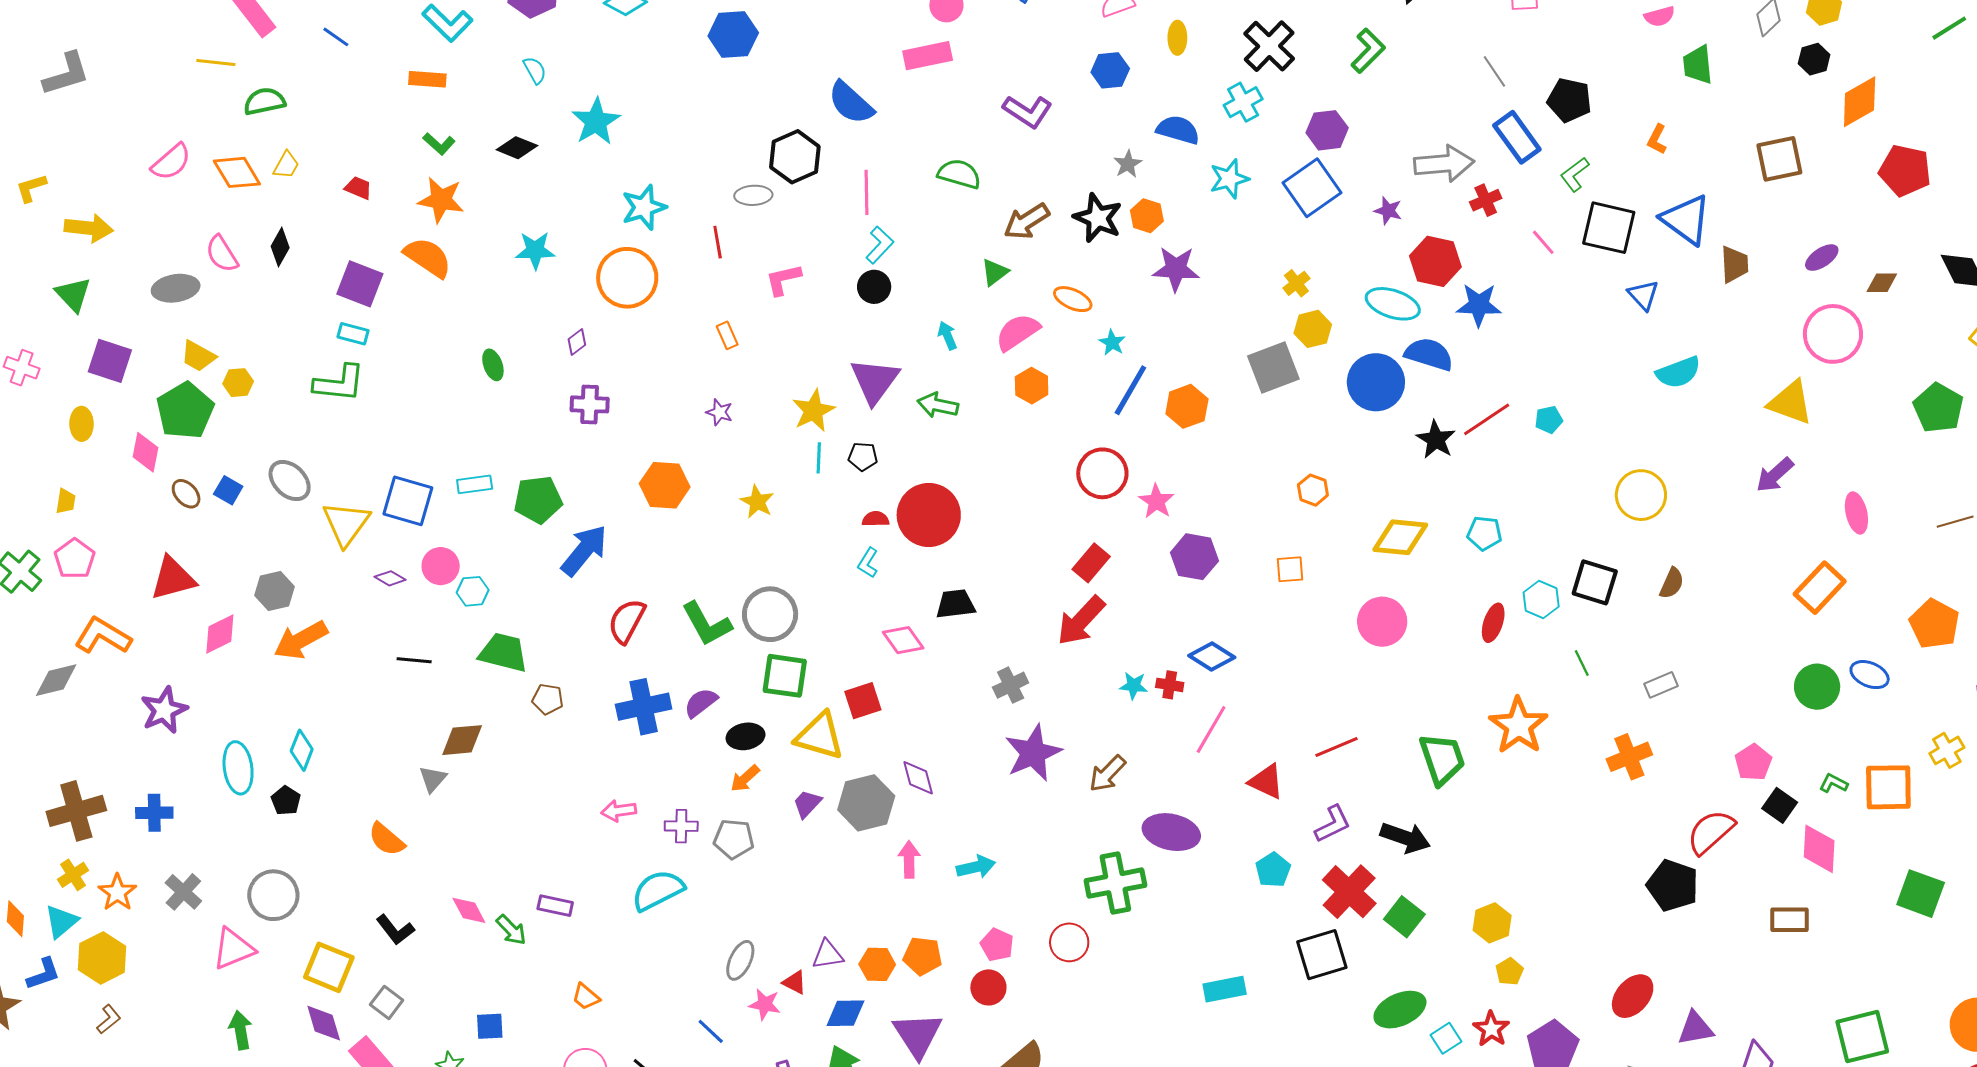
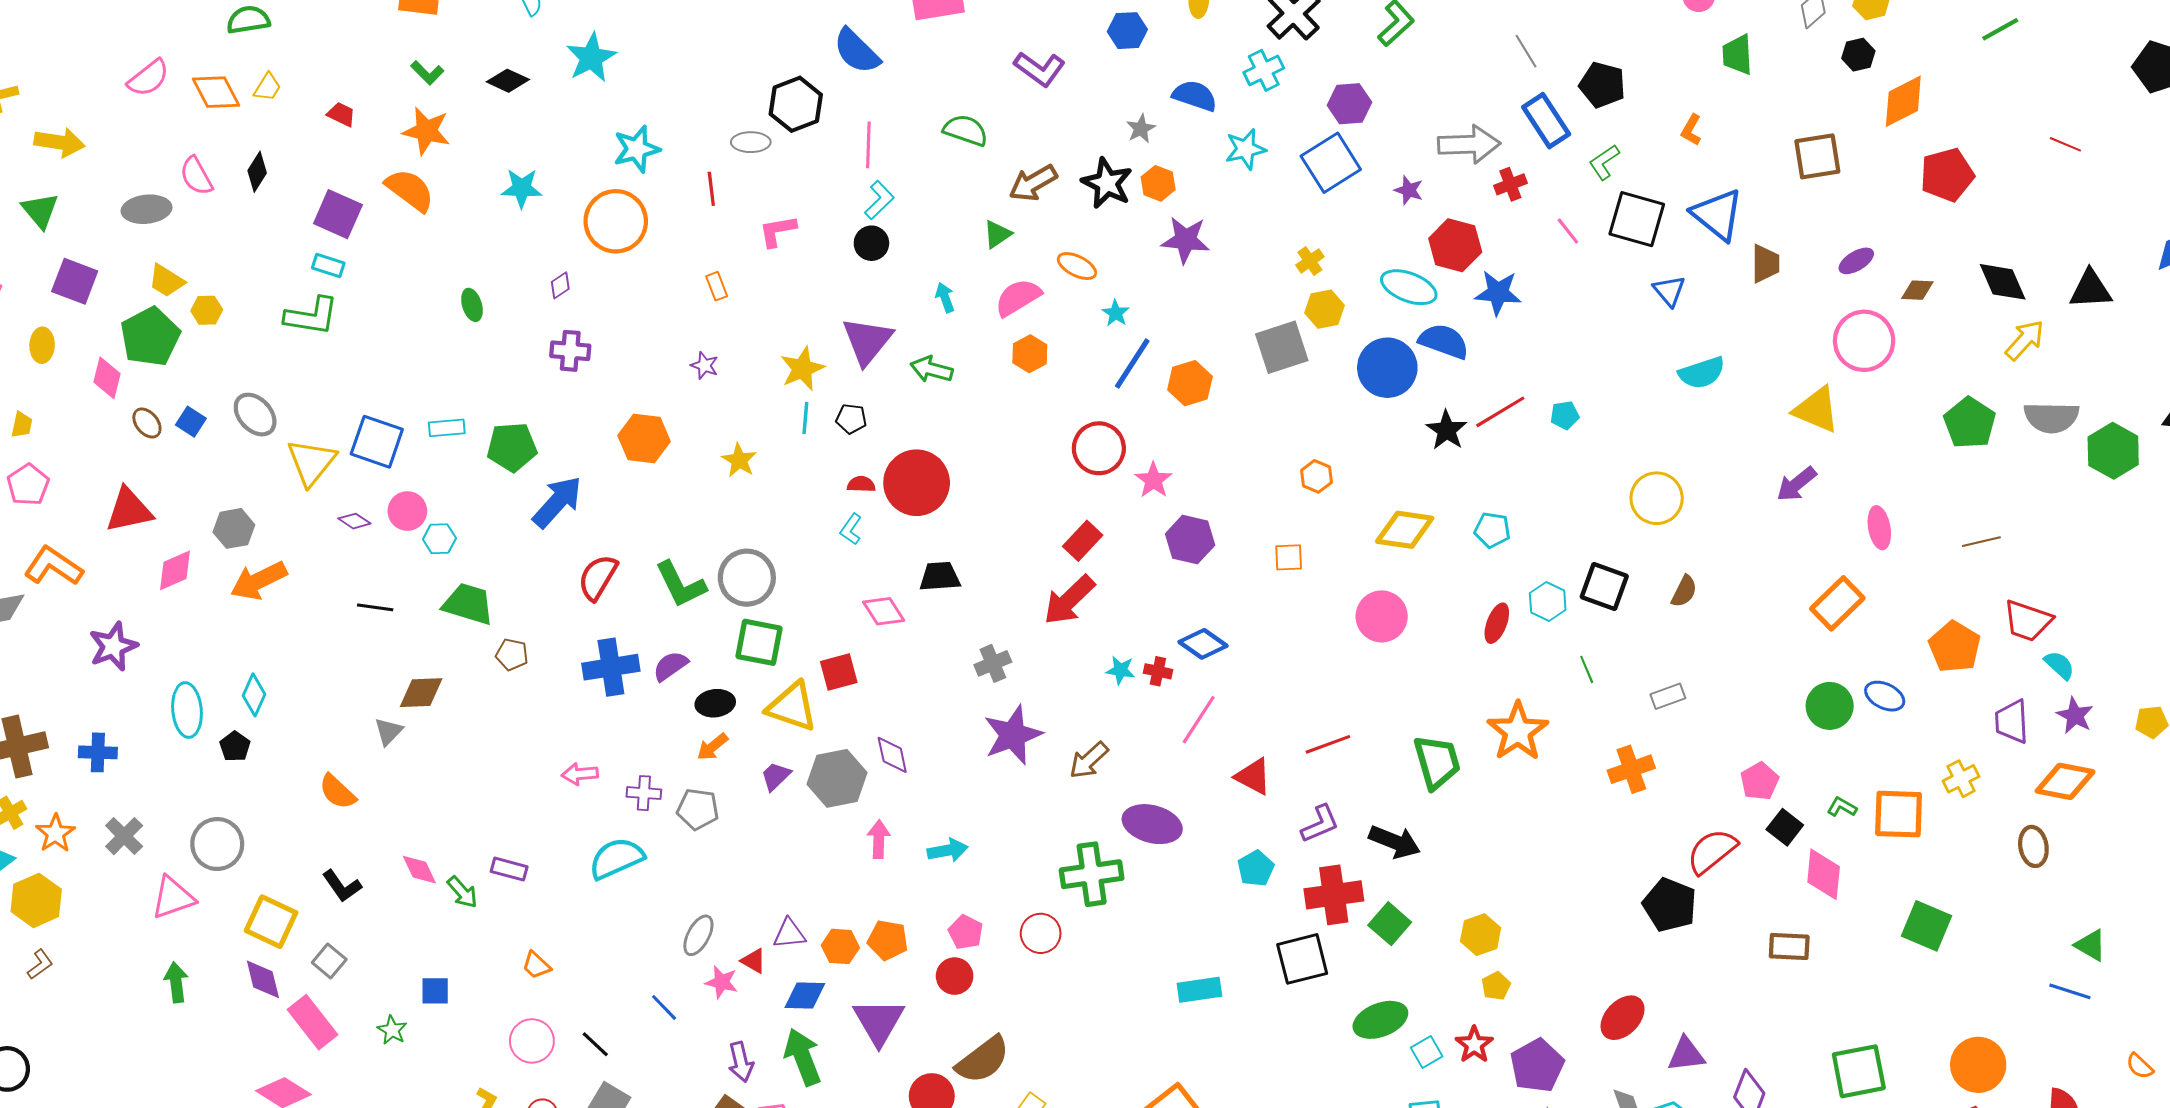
red pentagon: (1905, 171) -> (1947, 175), turned -30
red cross: (1349, 892) -> (1334, 895), turned 36

